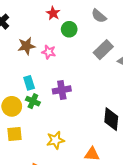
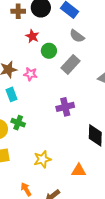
gray rectangle: (103, 50) -> (70, 64), moved
cyan rectangle: (29, 83) -> (11, 94), moved
purple cross: (62, 90) -> (65, 107), moved

